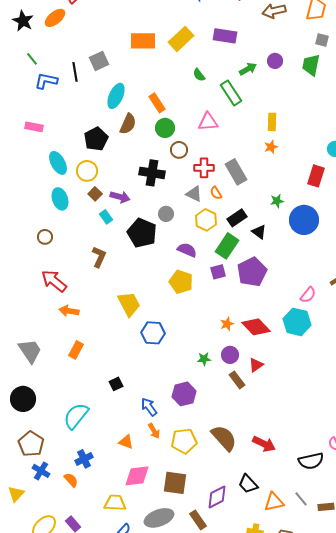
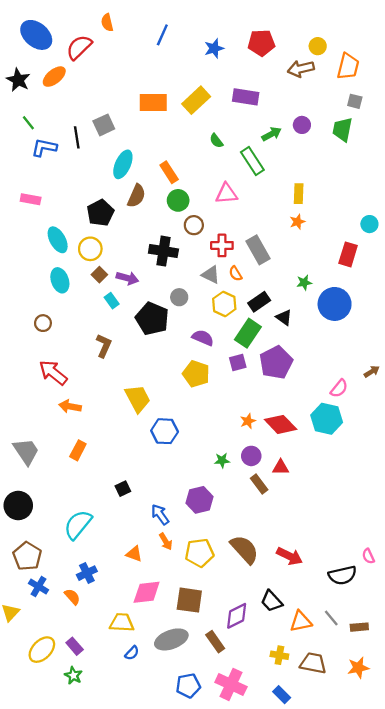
red triangle: (256, 365) -> (281, 467), turned 35

